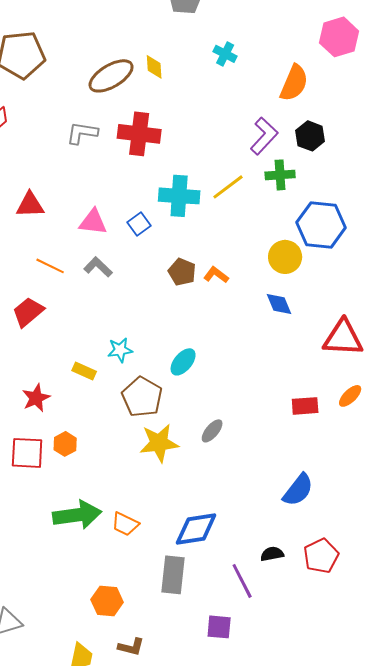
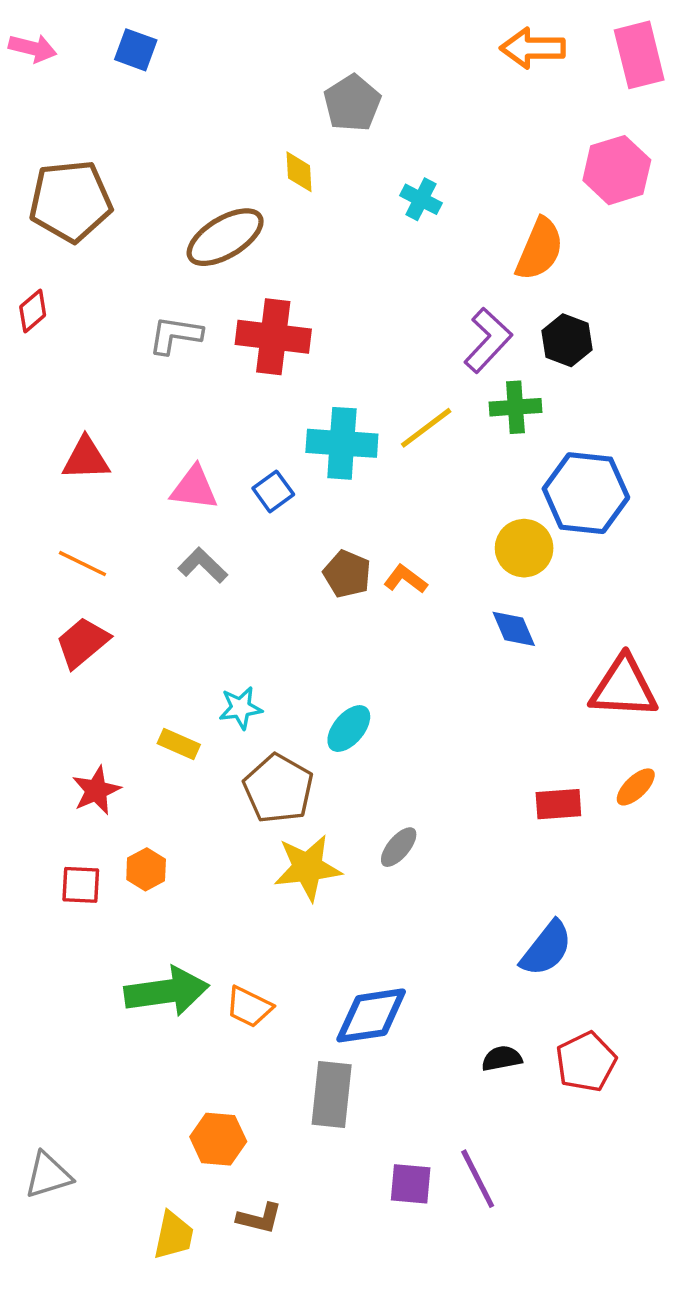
yellow diamond: (154, 67) -> (299, 172), moved
orange line: (50, 266) -> (82, 564), moved
red square: (27, 453) -> (81, 885), size x0.7
purple line: (242, 581) -> (478, 1179), moved

